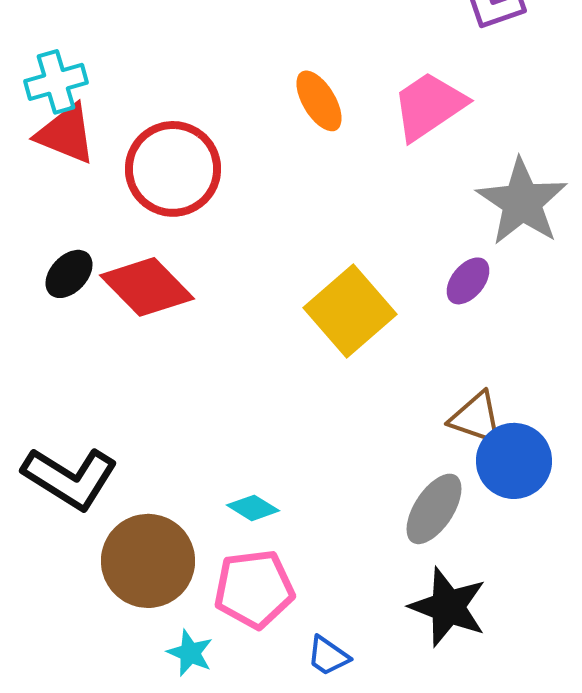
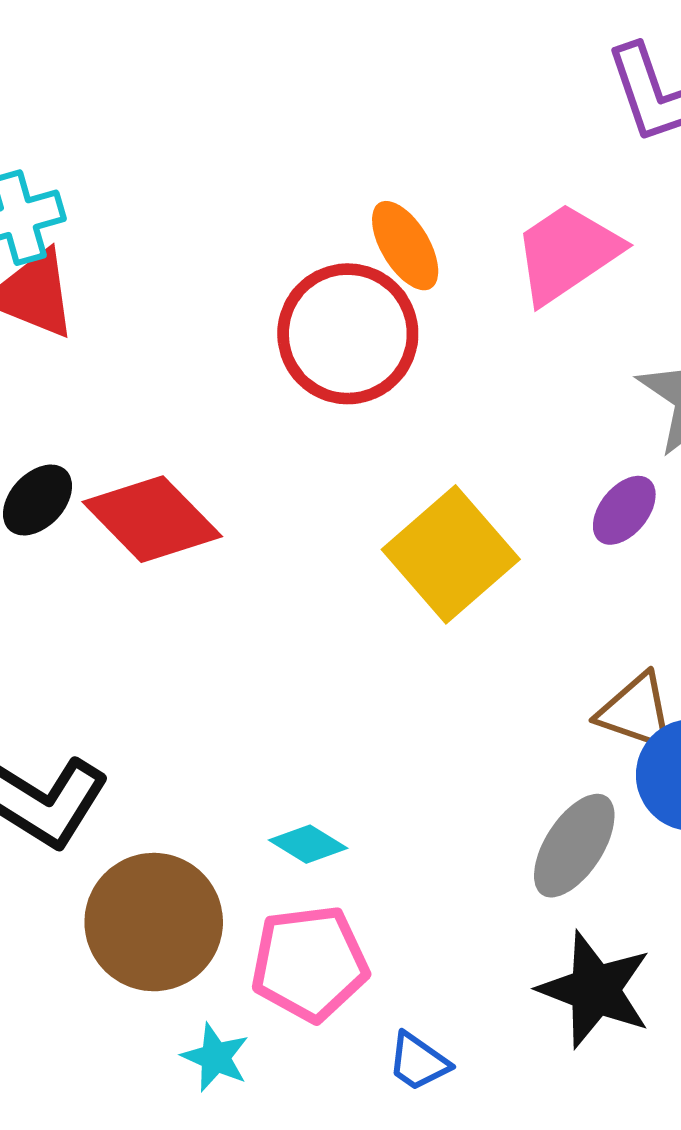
red circle: (173, 169) -> (348, 334), moved

